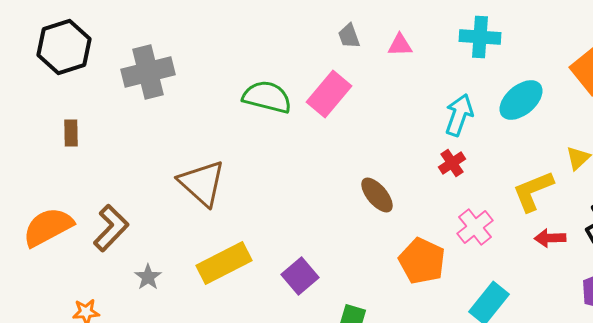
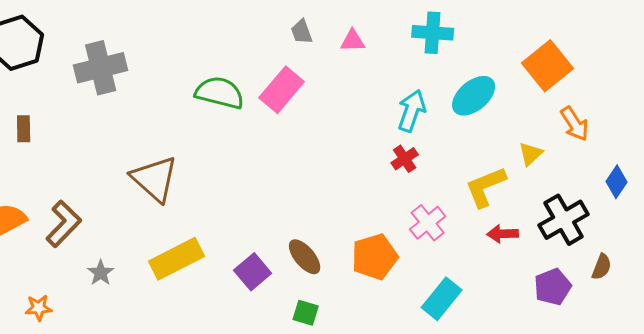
brown ellipse: (377, 195) -> (305, 257), moved
orange pentagon: (422, 261) -> (375, 257), turned 30

